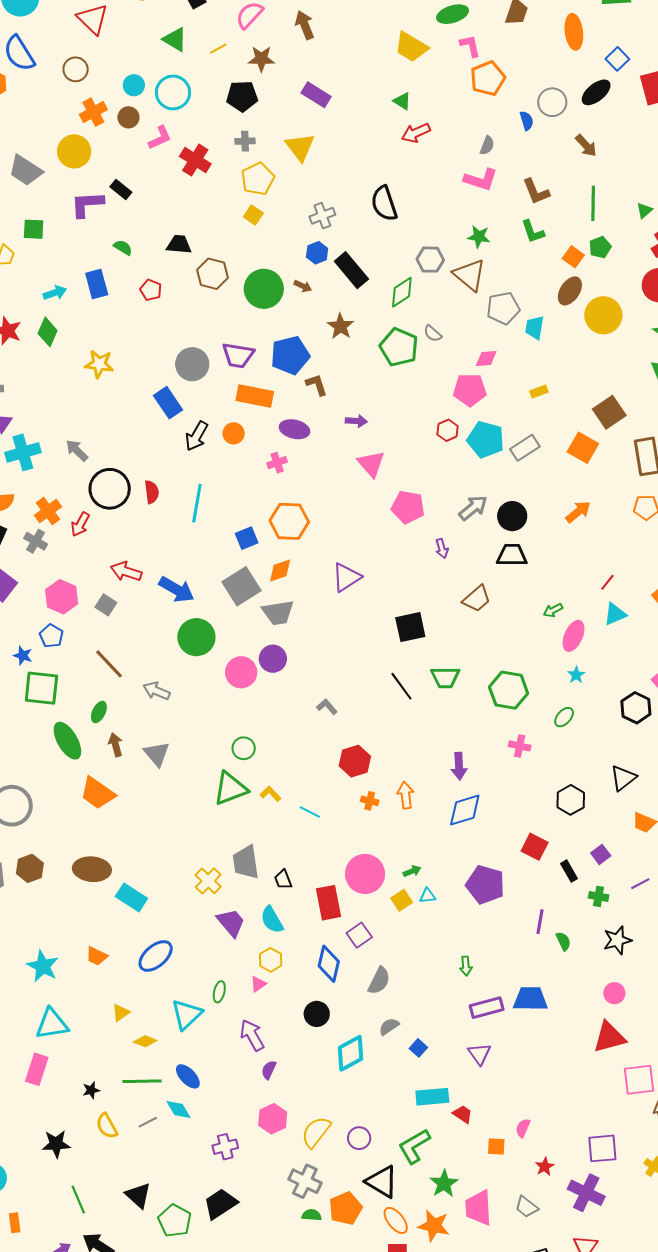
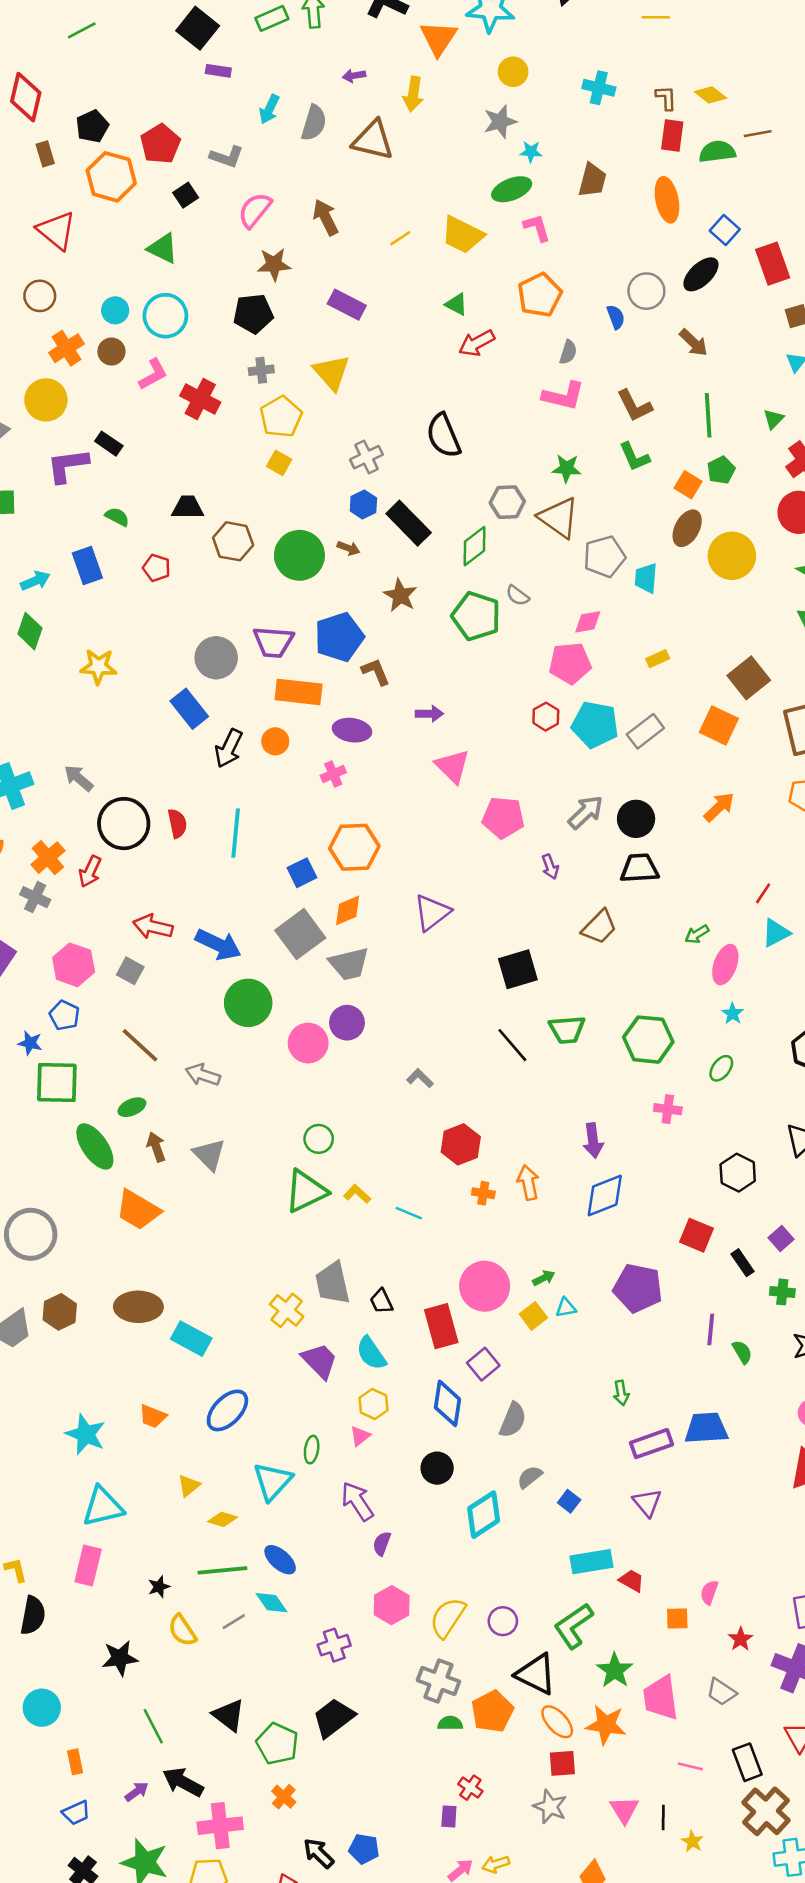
yellow line: (218, 49) -> (400, 238), moved
orange pentagon: (488, 78) -> (540, 295), moved
green ellipse: (99, 712) -> (132, 1107), turned 45

